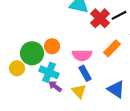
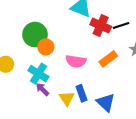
red cross: (100, 18) -> (101, 26), turned -30
green circle: (32, 53) -> (35, 35), moved
blue rectangle: (85, 73) -> (81, 93), moved

